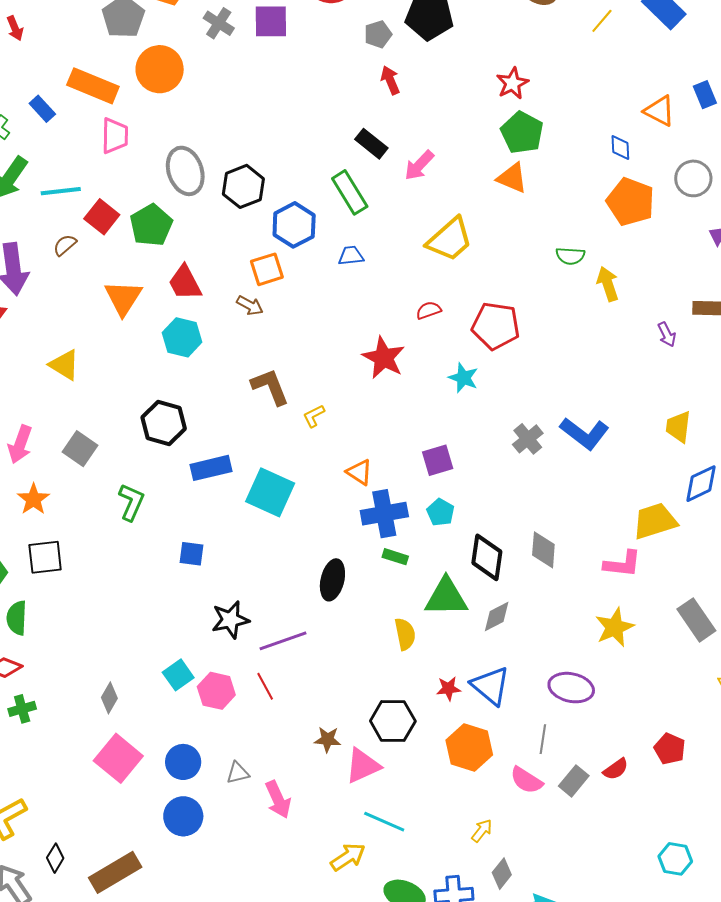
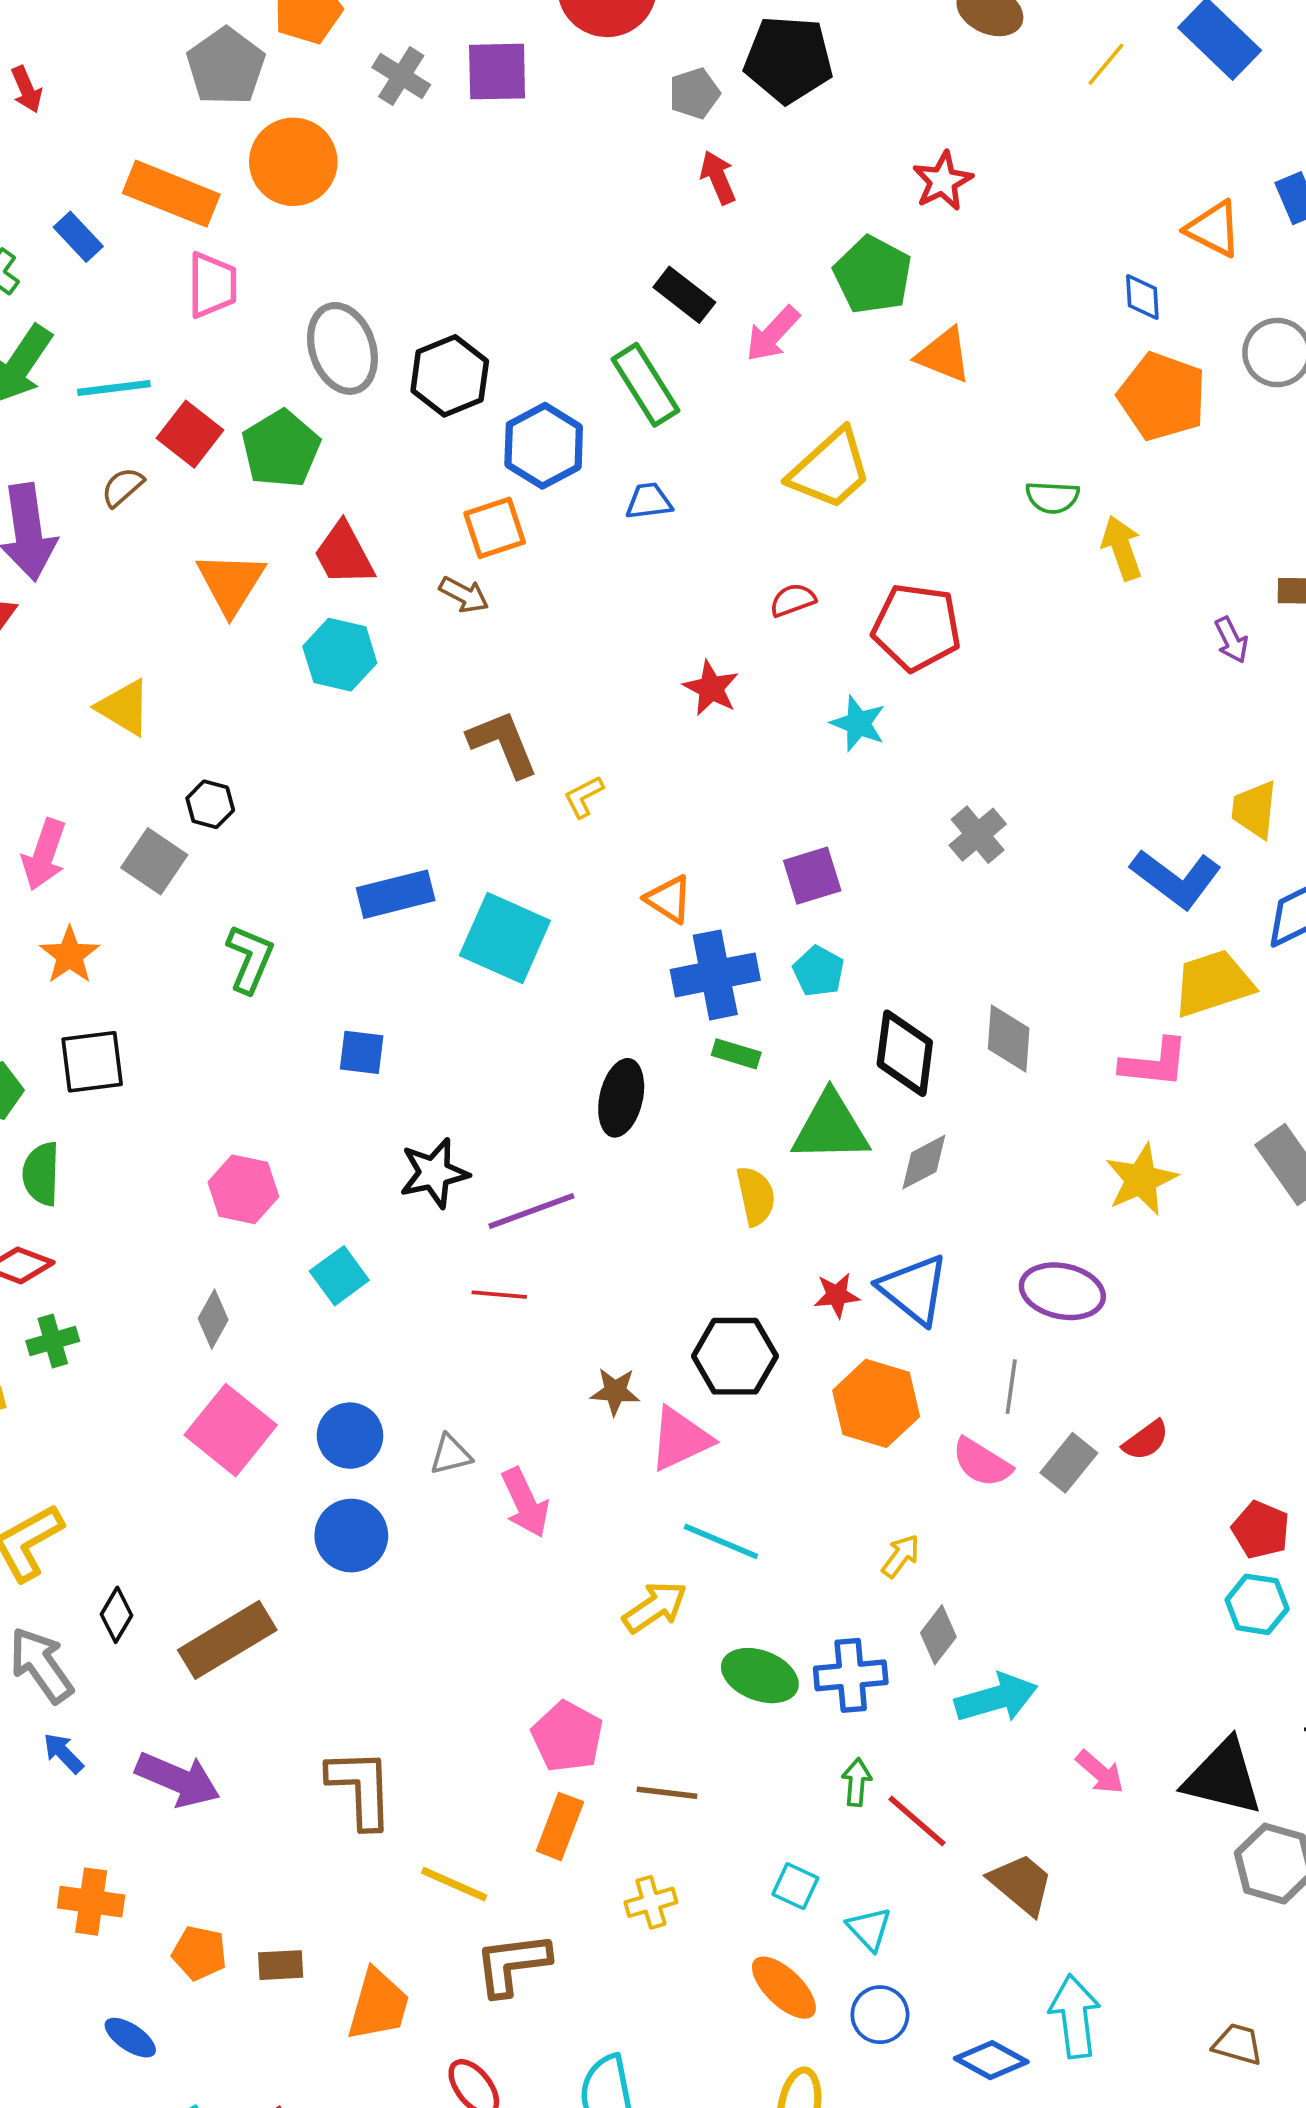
green pentagon: (522, 133) -> (873, 275), moved
red star: (384, 358) -> (711, 688), size x0.7
black hexagon: (164, 423) -> (210, 804), moved, size x0.6
blue L-shape: (585, 433) -> (1176, 879), moved
red line: (265, 686) -> (499, 1295), turned -56
pink hexagon: (216, 691) -> (243, 1189), moved
red pentagon: (670, 749) -> (1261, 1530), moved

